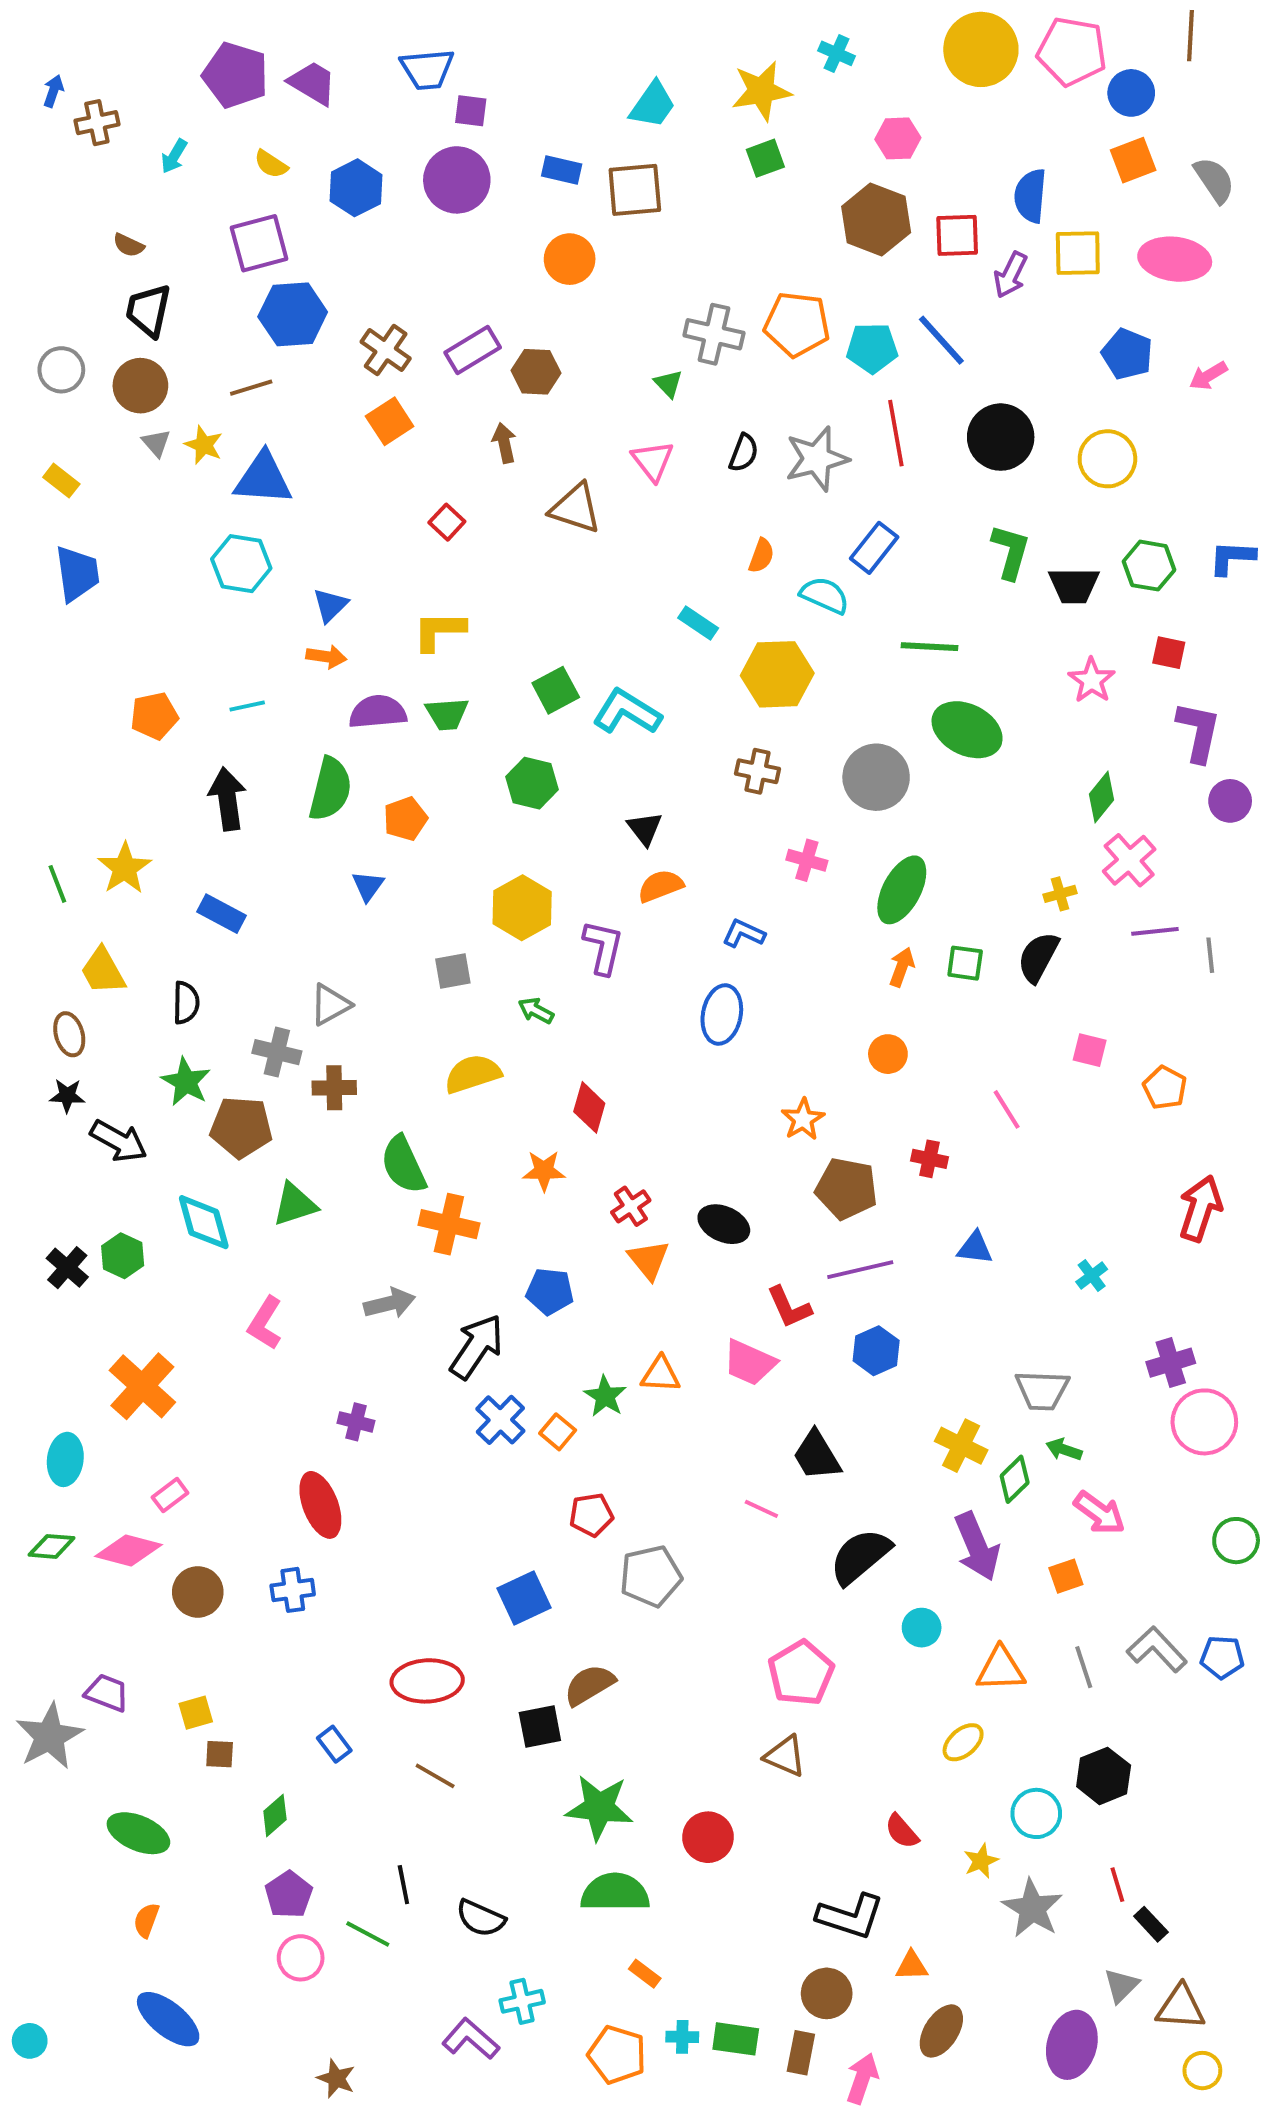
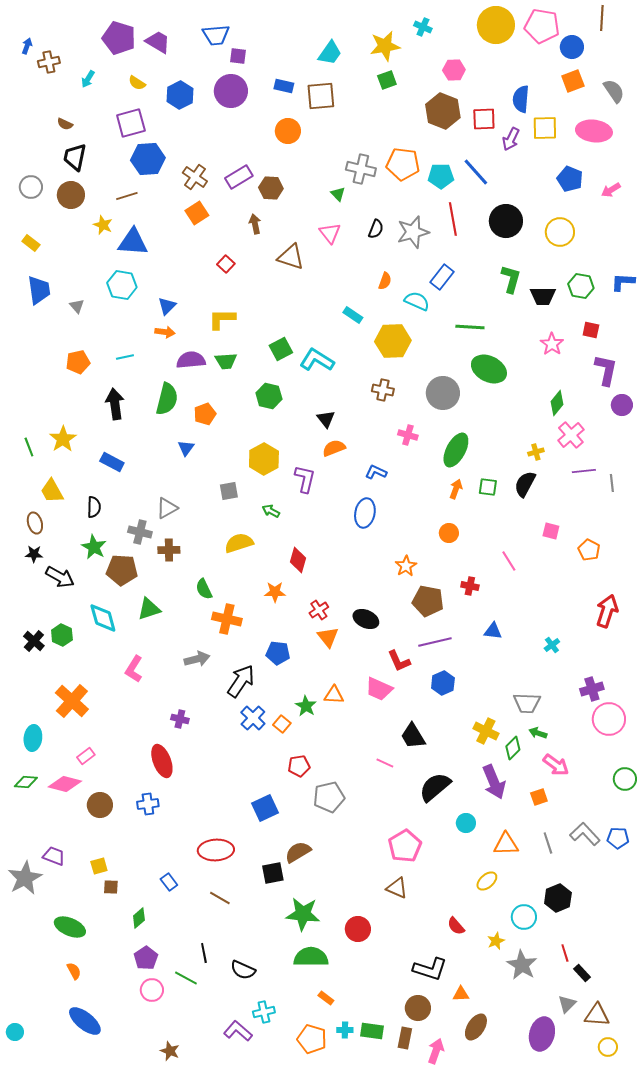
gray triangle: (156, 443) -> (77, 306), moved
green semicircle: (403, 1165) -> (204, 589), size x0.7
orange semicircle: (146, 1920) -> (74, 971), turned 132

